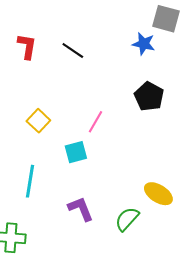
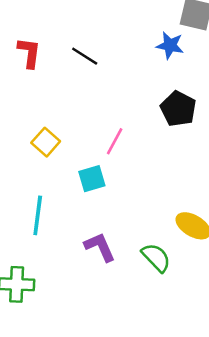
green semicircle: (127, 219) -> (156, 258), turned 96

